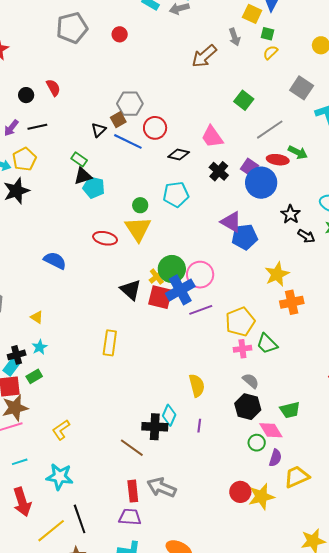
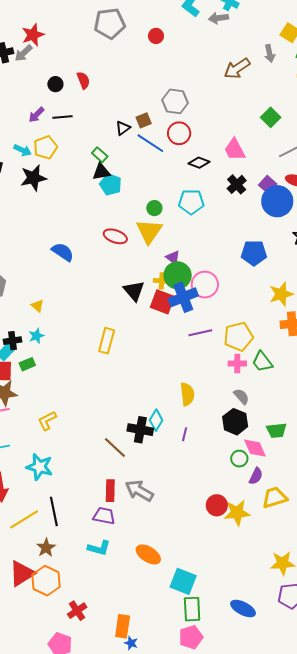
gray hexagon: (130, 104) -> (175, 101), moved
purple triangle: (231, 222) -> (173, 258), moved, size x0.7
yellow cross: (157, 276) -> (162, 281), turned 35
purple line: (201, 310) -> (200, 333), moved

